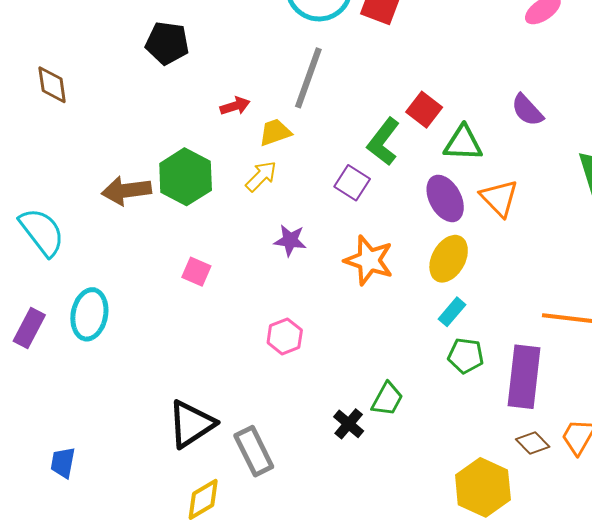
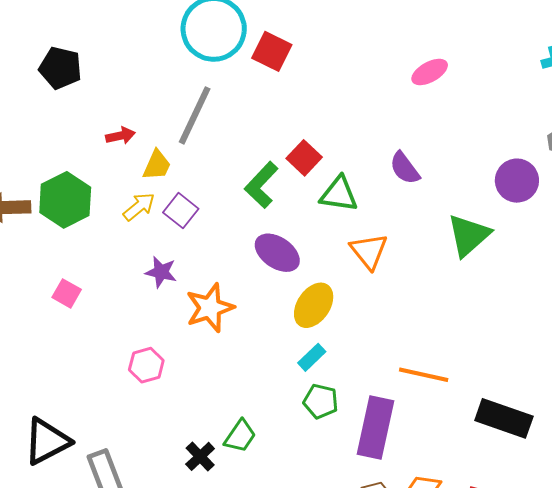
yellow trapezoid: (275, 132) -> (157, 165), turned 128
purple square: (352, 183) -> (181, 211), moved
purple ellipse: (445, 198) -> (277, 253), moved, turned -33
orange star: (369, 260) -> (210, 308), moved, turned 30

